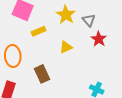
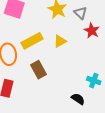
yellow rectangle: (39, 31) -> (32, 41), moved, size x1.5

